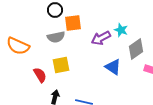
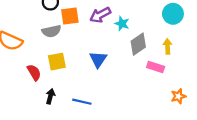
purple arrow: (101, 38) -> (100, 15), moved
blue triangle: (113, 67) -> (98, 59), moved, turned 30

